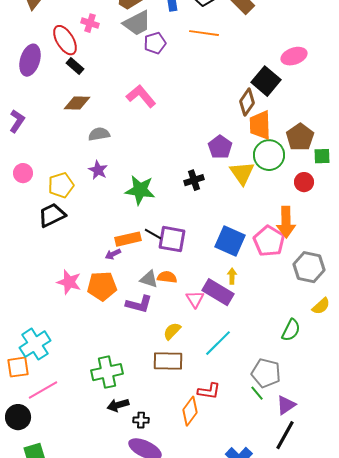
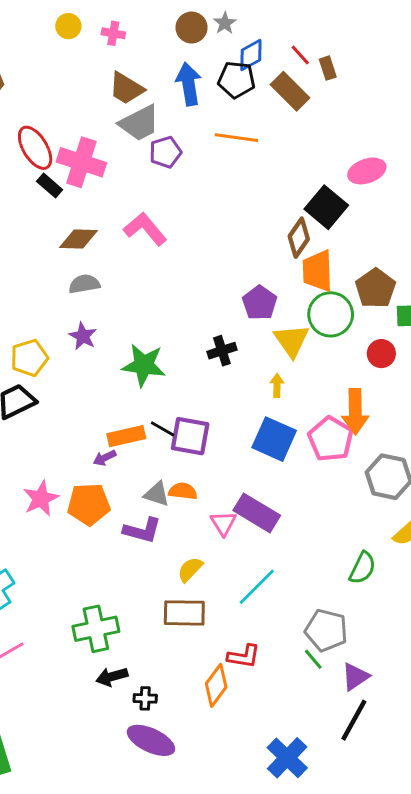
pink cross: (90, 23) -> (81, 162), moved, size x1.8
brown diamond: (77, 103) -> (79, 239), moved
yellow arrow: (232, 276) -> (277, 385), moved
pink star: (69, 282) -> (41, 498), turned 30

